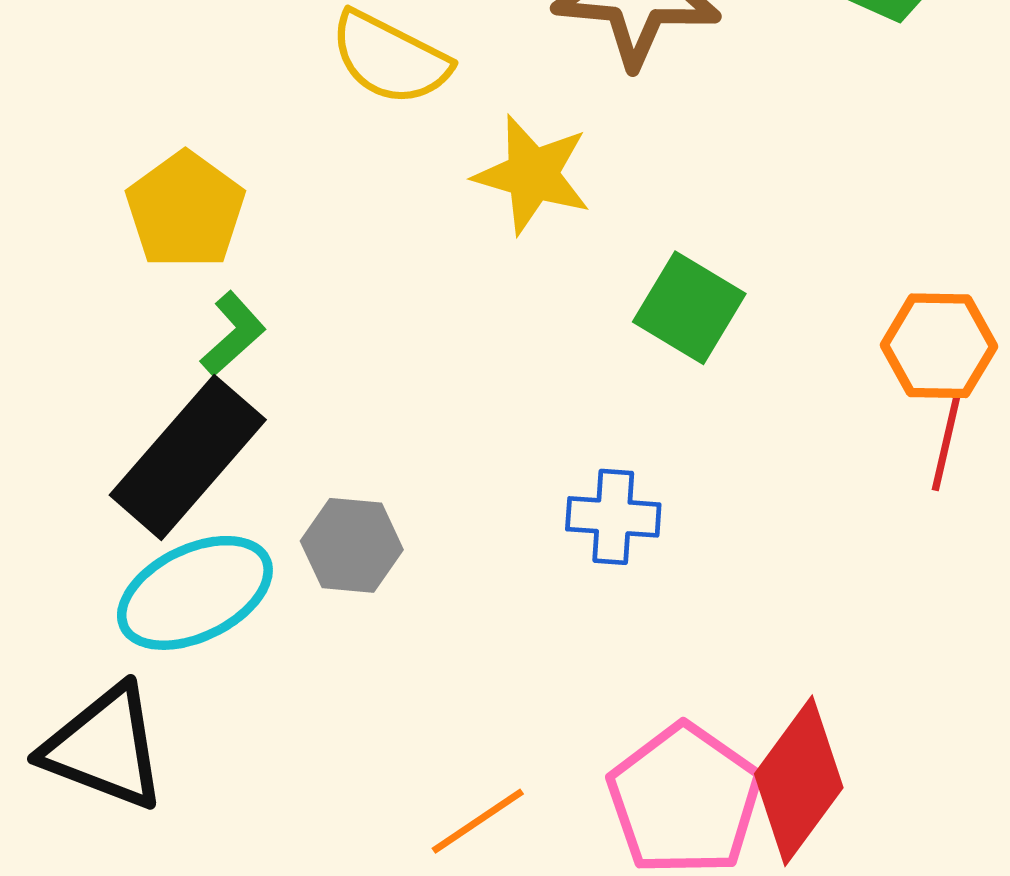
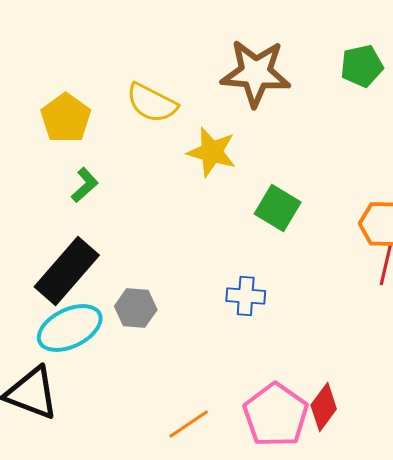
yellow pentagon: (185, 210) -> (66, 118), moved
green L-shape: (233, 334) -> (85, 185), moved
red diamond: (799, 781) -> (324, 407), size x0.7

